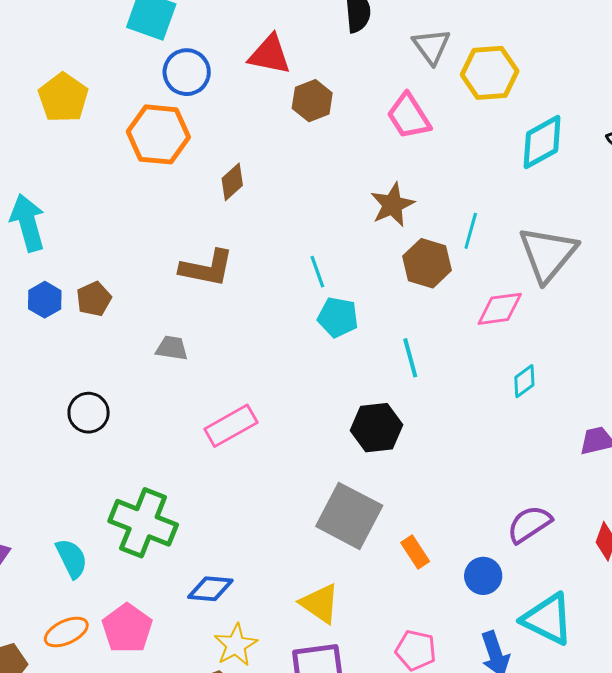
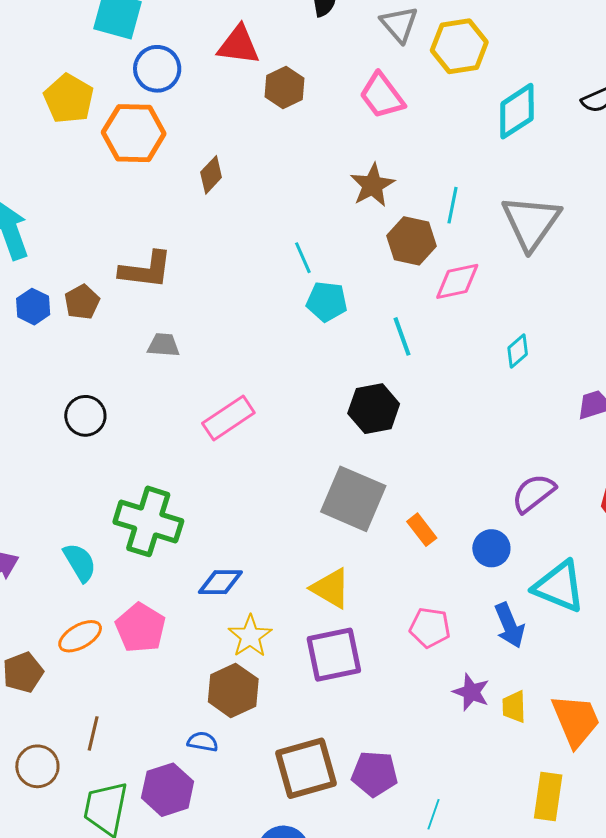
yellow pentagon: (63, 98) -> (69, 99), moved
brown L-shape: (207, 268) -> (146, 270), moved
pink diamond: (500, 309) -> (457, 281), moved

